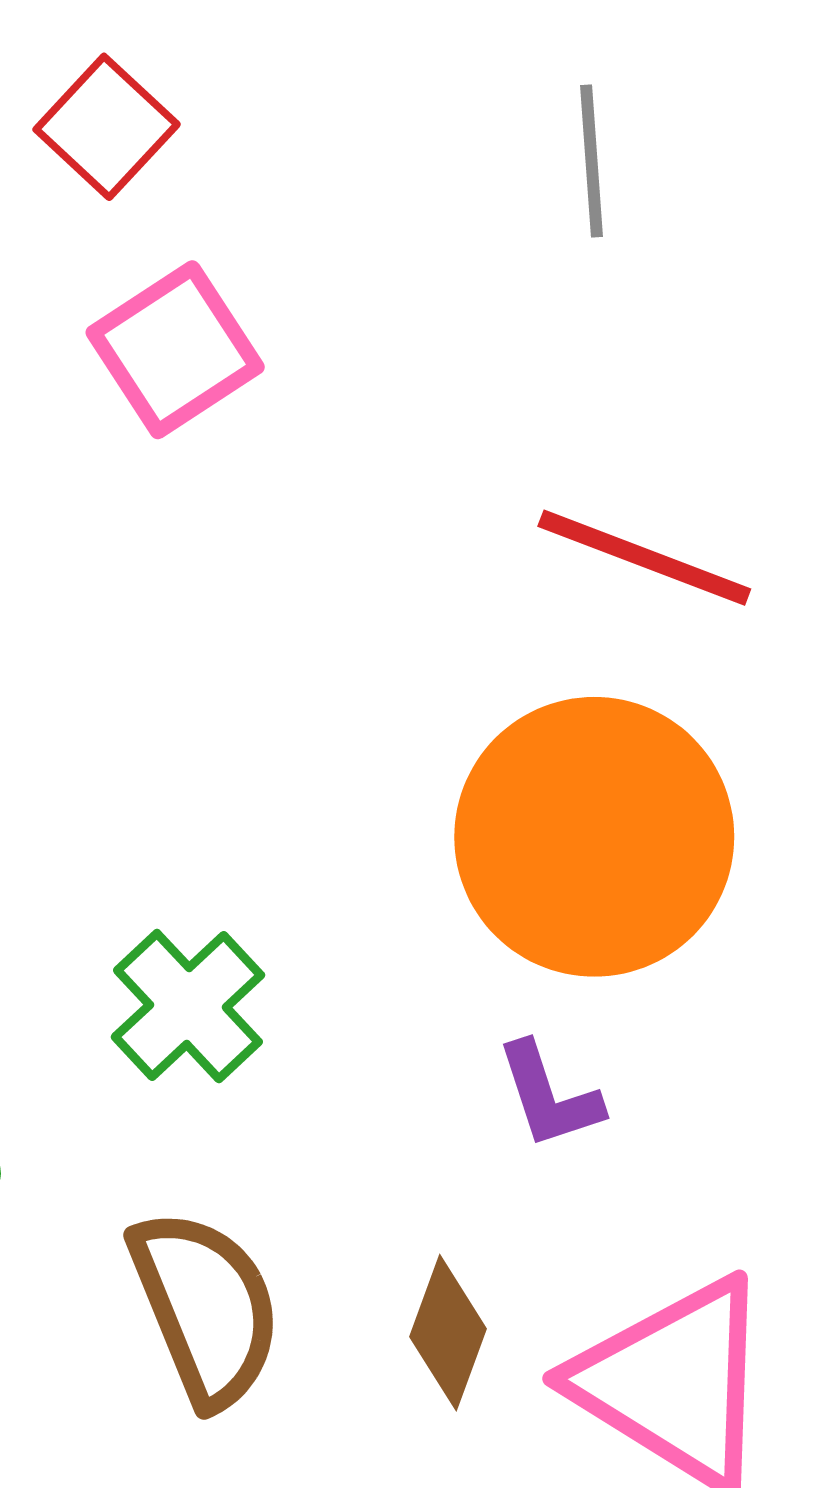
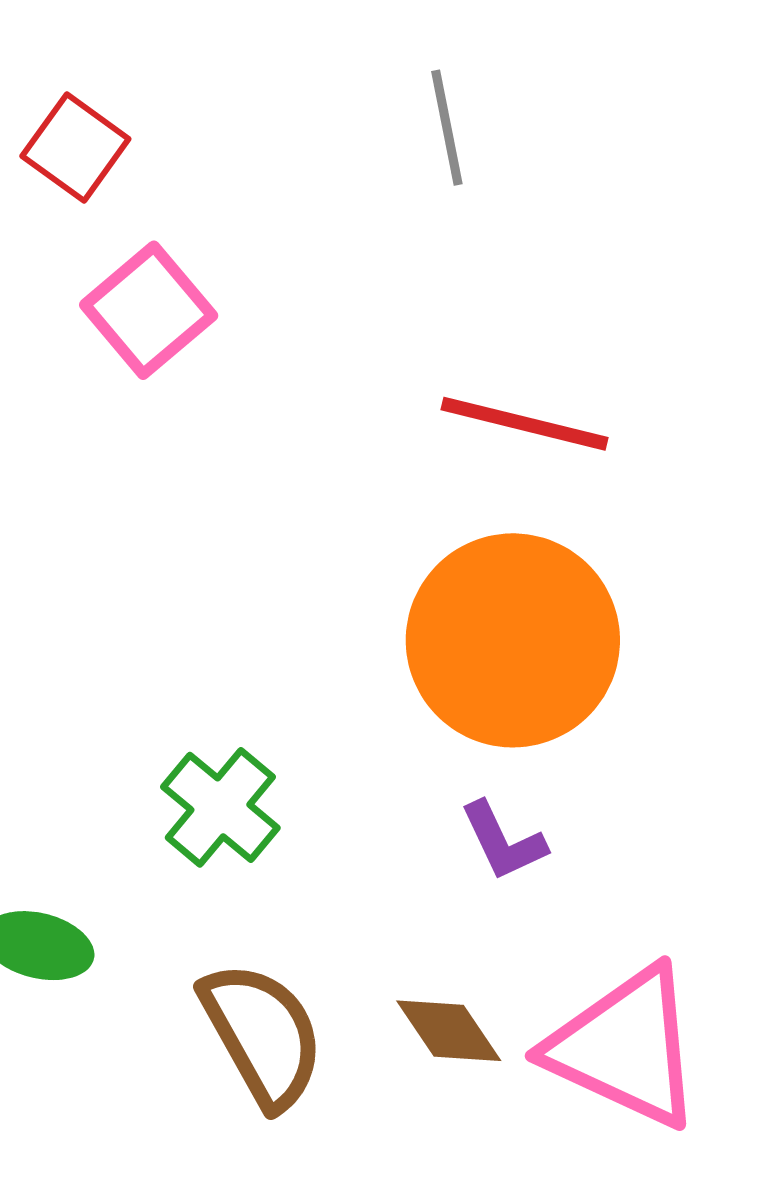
brown diamond: (448, 1333) -> (449, 1031), turned -47

